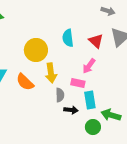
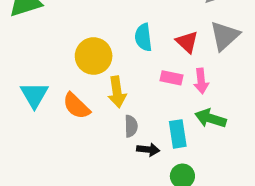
pink arrow: (89, 66) -> (201, 81), moved, turned -42
pink rectangle: (78, 83) -> (172, 78), moved
green arrow: (111, 115) -> (211, 118), moved

